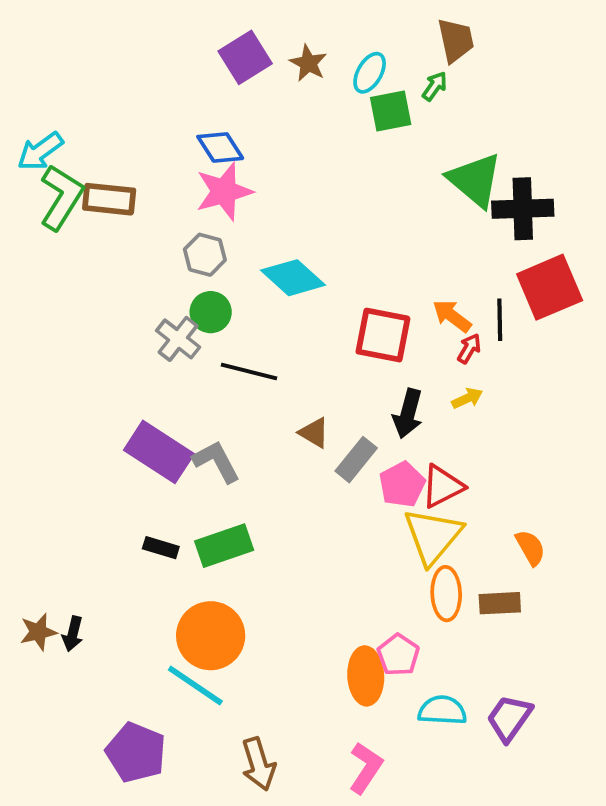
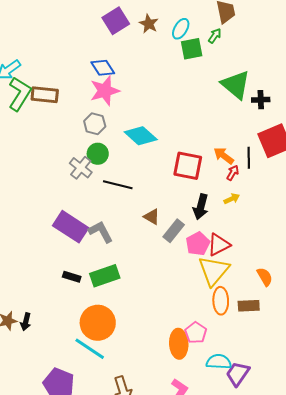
black cross: (523, 209) -> (261, 100), size x0.6
purple trapezoid: (509, 718) -> (238, 374), moved

